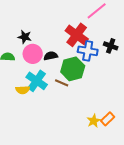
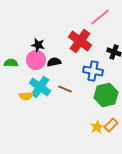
black star: (25, 37) -> (38, 45), moved
blue cross: (88, 51) -> (93, 71), moved
green hexagon: (73, 69) -> (106, 95), moved

